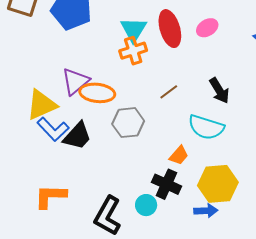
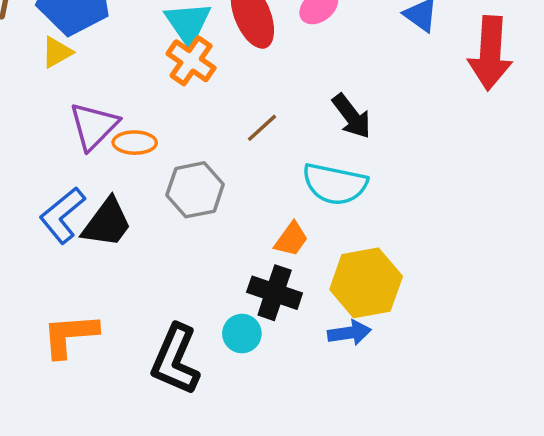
orange cross: (133, 51) -> (191, 61), turned -32
orange ellipse: (97, 93) -> (135, 143), size x0.7
yellow triangle: (42, 105) -> (57, 52), moved, size x0.6
blue L-shape: (53, 129) -> (62, 215), turned 100

